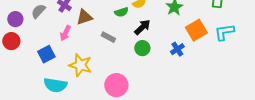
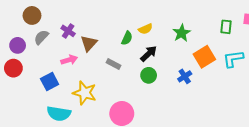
green semicircle: (121, 12) -> (127, 38), turned -48
brown triangle: (84, 17) -> (89, 43), turned -30
pink arrow: (65, 33) -> (69, 60), turned -133

